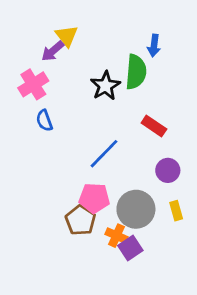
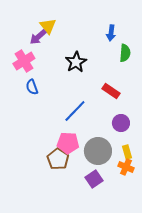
green semicircle: (136, 72) -> (125, 53), moved, size x0.7
orange cross: (117, 236) -> (126, 167), moved

